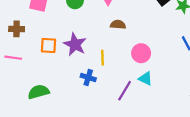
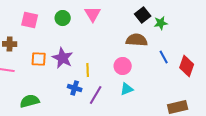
brown semicircle: (118, 25) -> (137, 40), moved, size x1.5
cyan triangle: (146, 79) -> (127, 89), turned -48
purple line: (125, 91) -> (96, 95), moved

